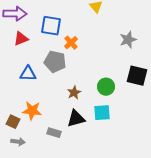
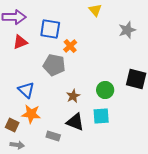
gray star: (128, 40) -> (127, 30), moved
blue triangle: (28, 74) -> (26, 90), moved, turned 42
black triangle: (76, 119) -> (75, 122), turned 36

